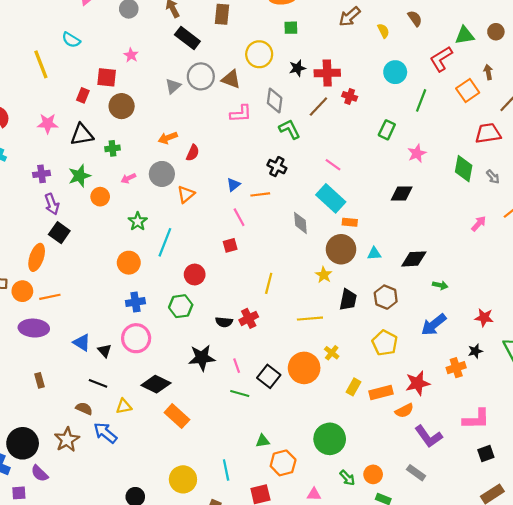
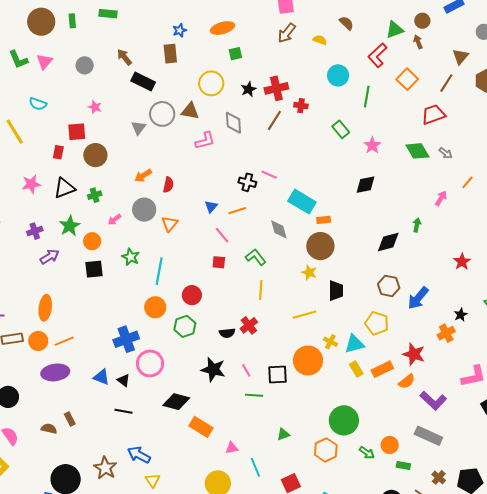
yellow semicircle: (383, 31) -> (320, 40), turned -32
brown arrow: (488, 72) -> (418, 42), moved
green L-shape: (290, 129) -> (256, 257), moved
green rectangle: (387, 130) -> (341, 129), turned -54
pink line: (333, 165) -> (269, 175), moved
green diamond: (464, 169) -> (417, 151), turned -30
purple arrow: (52, 204) -> (50, 257), turned -90
black square: (59, 233) -> (94, 269), moved, turned -30
red square: (230, 245) -> (219, 262), turned 32
cyan triangle: (374, 254) -> (354, 344), moved, size x1.5
orange circle: (129, 263) -> (155, 307), moved
green arrow: (440, 285) -> (417, 225), moved, turned -80
brown hexagon: (386, 297) -> (389, 286), moved
blue cross: (135, 302) -> (126, 339), moved, size x1.4
red star: (484, 318) -> (462, 262), moved, turned -30
black star: (202, 358) -> (213, 369), turned 30
black square: (269, 376) -> (277, 374), turned -30
red star: (418, 383) -> (414, 354), turned -30
yellow rectangle: (353, 387) -> (356, 369), turned -49
yellow triangle: (124, 406) -> (153, 480), moved, turned -42
brown semicircle: (84, 408) -> (49, 429), moved
orange hexagon: (283, 463) -> (326, 450), moved
gray rectangle: (416, 473) -> (428, 436), size x1.5
pink triangle: (314, 494) -> (232, 448), moved

